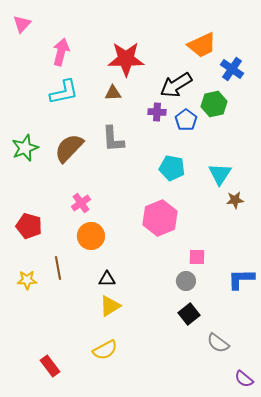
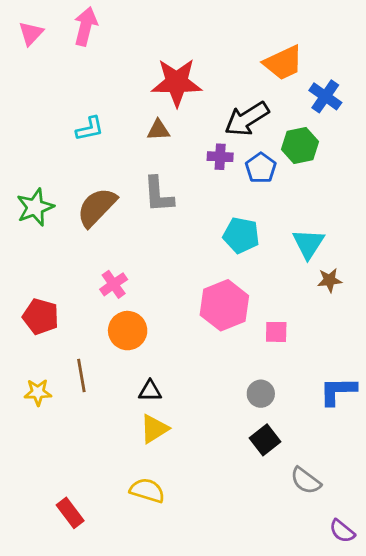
pink arrow: (61, 52) -> (86, 26), moved
cyan L-shape: (64, 92) -> (90, 129), size x0.7
pink square: (197, 257) -> (276, 332), moved
yellow semicircle: (105, 350) -> (147, 490), turned -135

